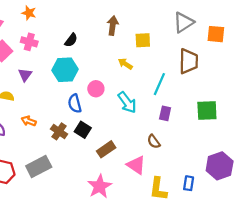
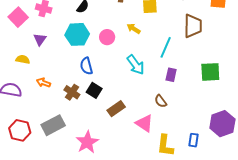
pink circle: (96, 89) -> (107, 37), moved
pink star: (100, 186) -> (87, 142), moved

